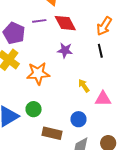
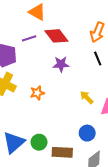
orange star: (38, 73) -> (37, 93), size x0.6
green circle: (34, 109) -> (39, 142), moved

